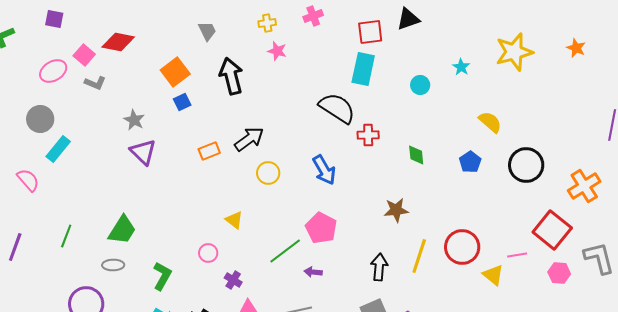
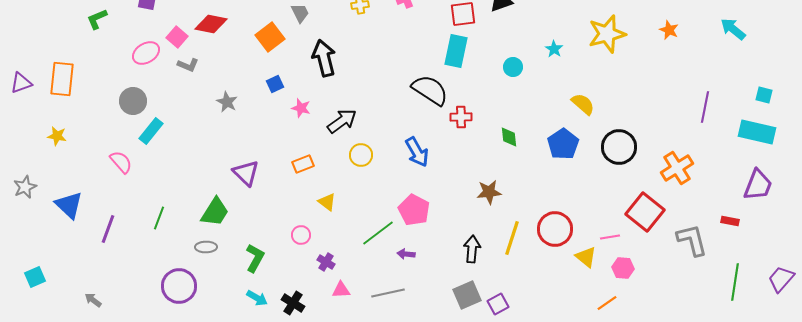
pink star: (277, 51) -> (301, 108), moved
orange square: (175, 72) -> (270, 37), moved
orange rectangle: (209, 151) -> (303, 164), moved
purple triangle: (143, 152) -> (246, 173), moved
blue pentagon: (470, 162) -> (563, 144), size x1.4
pink hexagon: (559, 273) -> (623, 268), moved

